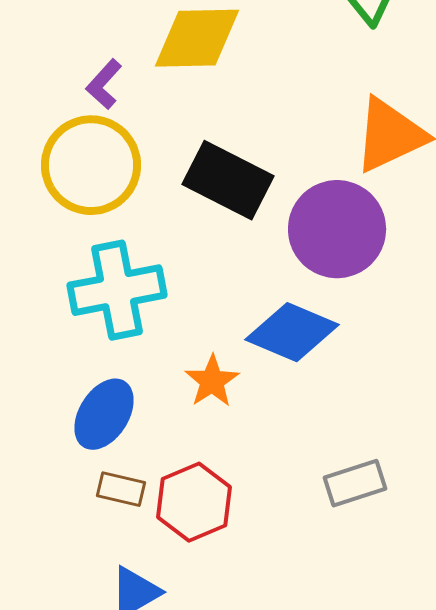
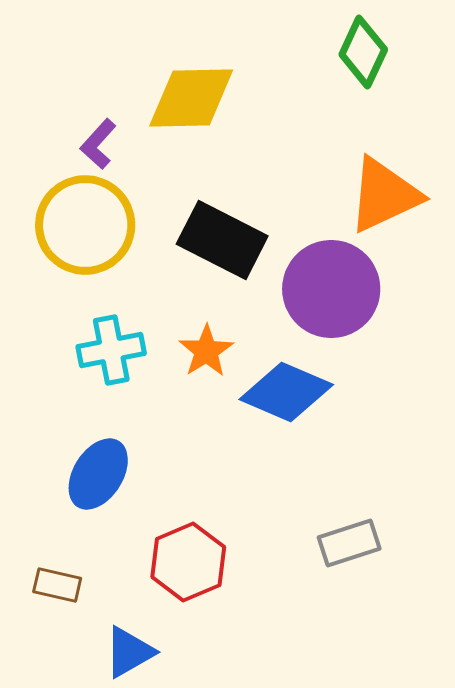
cyan cross: (117, 290) -> (111, 350), size x0.7
orange star: (212, 381) -> (206, 351), moved
brown rectangle: (121, 489) -> (57, 585), moved

